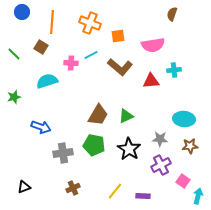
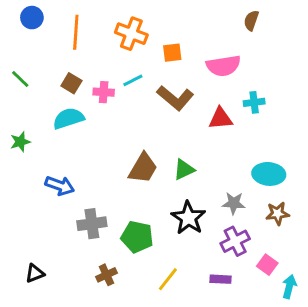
brown square: (41, 47) -> (71, 83), moved
green pentagon: (94, 145) -> (137, 237), moved
purple rectangle: (143, 196) -> (221, 279), moved

